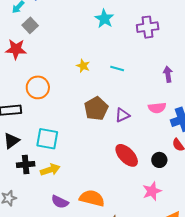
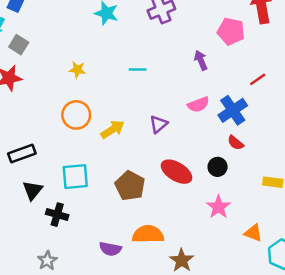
yellow star: (83, 66) -> (77, 70), moved
orange circle: (38, 87) -> (76, 115), moved
brown pentagon: (96, 109) -> (130, 186), moved
black cross: (26, 165) -> (57, 215), turned 36
yellow arrow: (50, 170) -> (113, 129), moved

